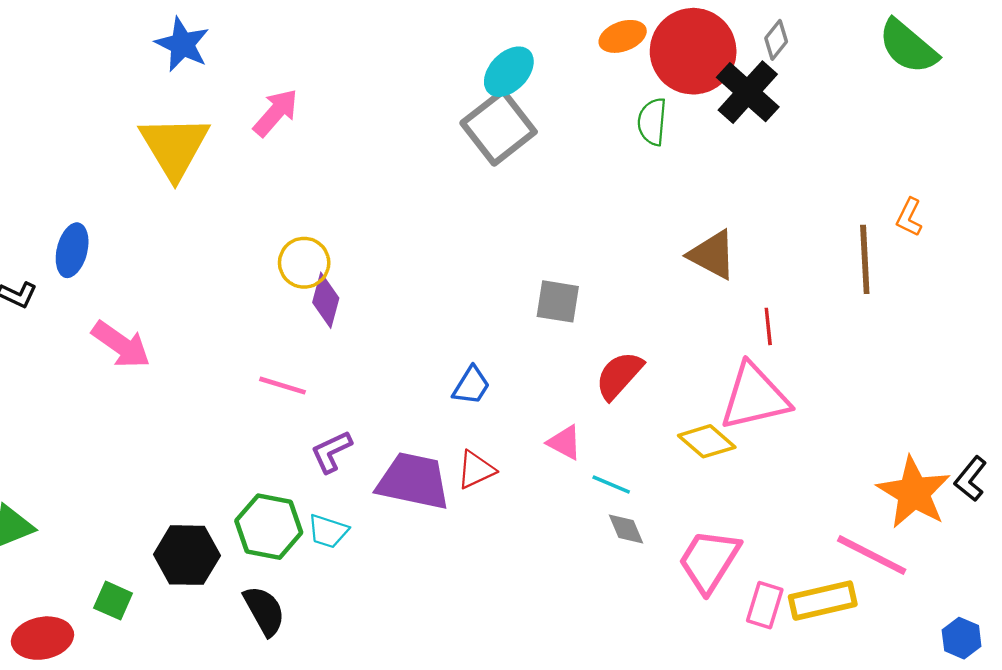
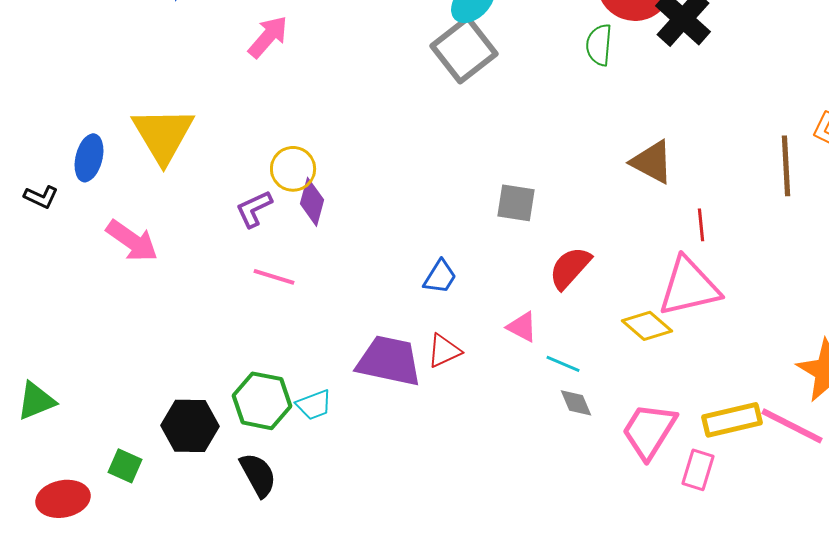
yellow triangle: (174, 147) -> (163, 135), moved
purple L-shape: (331, 452) -> (254, 209), moved
cyan trapezoid: (328, 531) -> (314, 405), turned -39
yellow rectangle: (823, 601) -> (732, 420), moved

